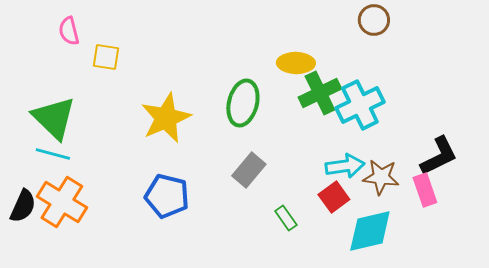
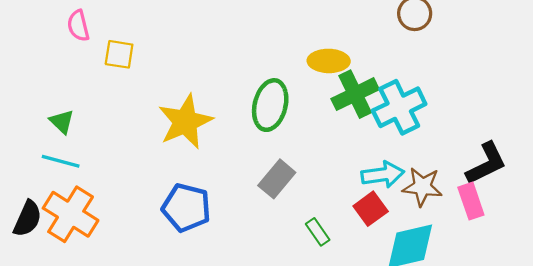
green triangle: (54, 118) -> (62, 122), size x0.5

